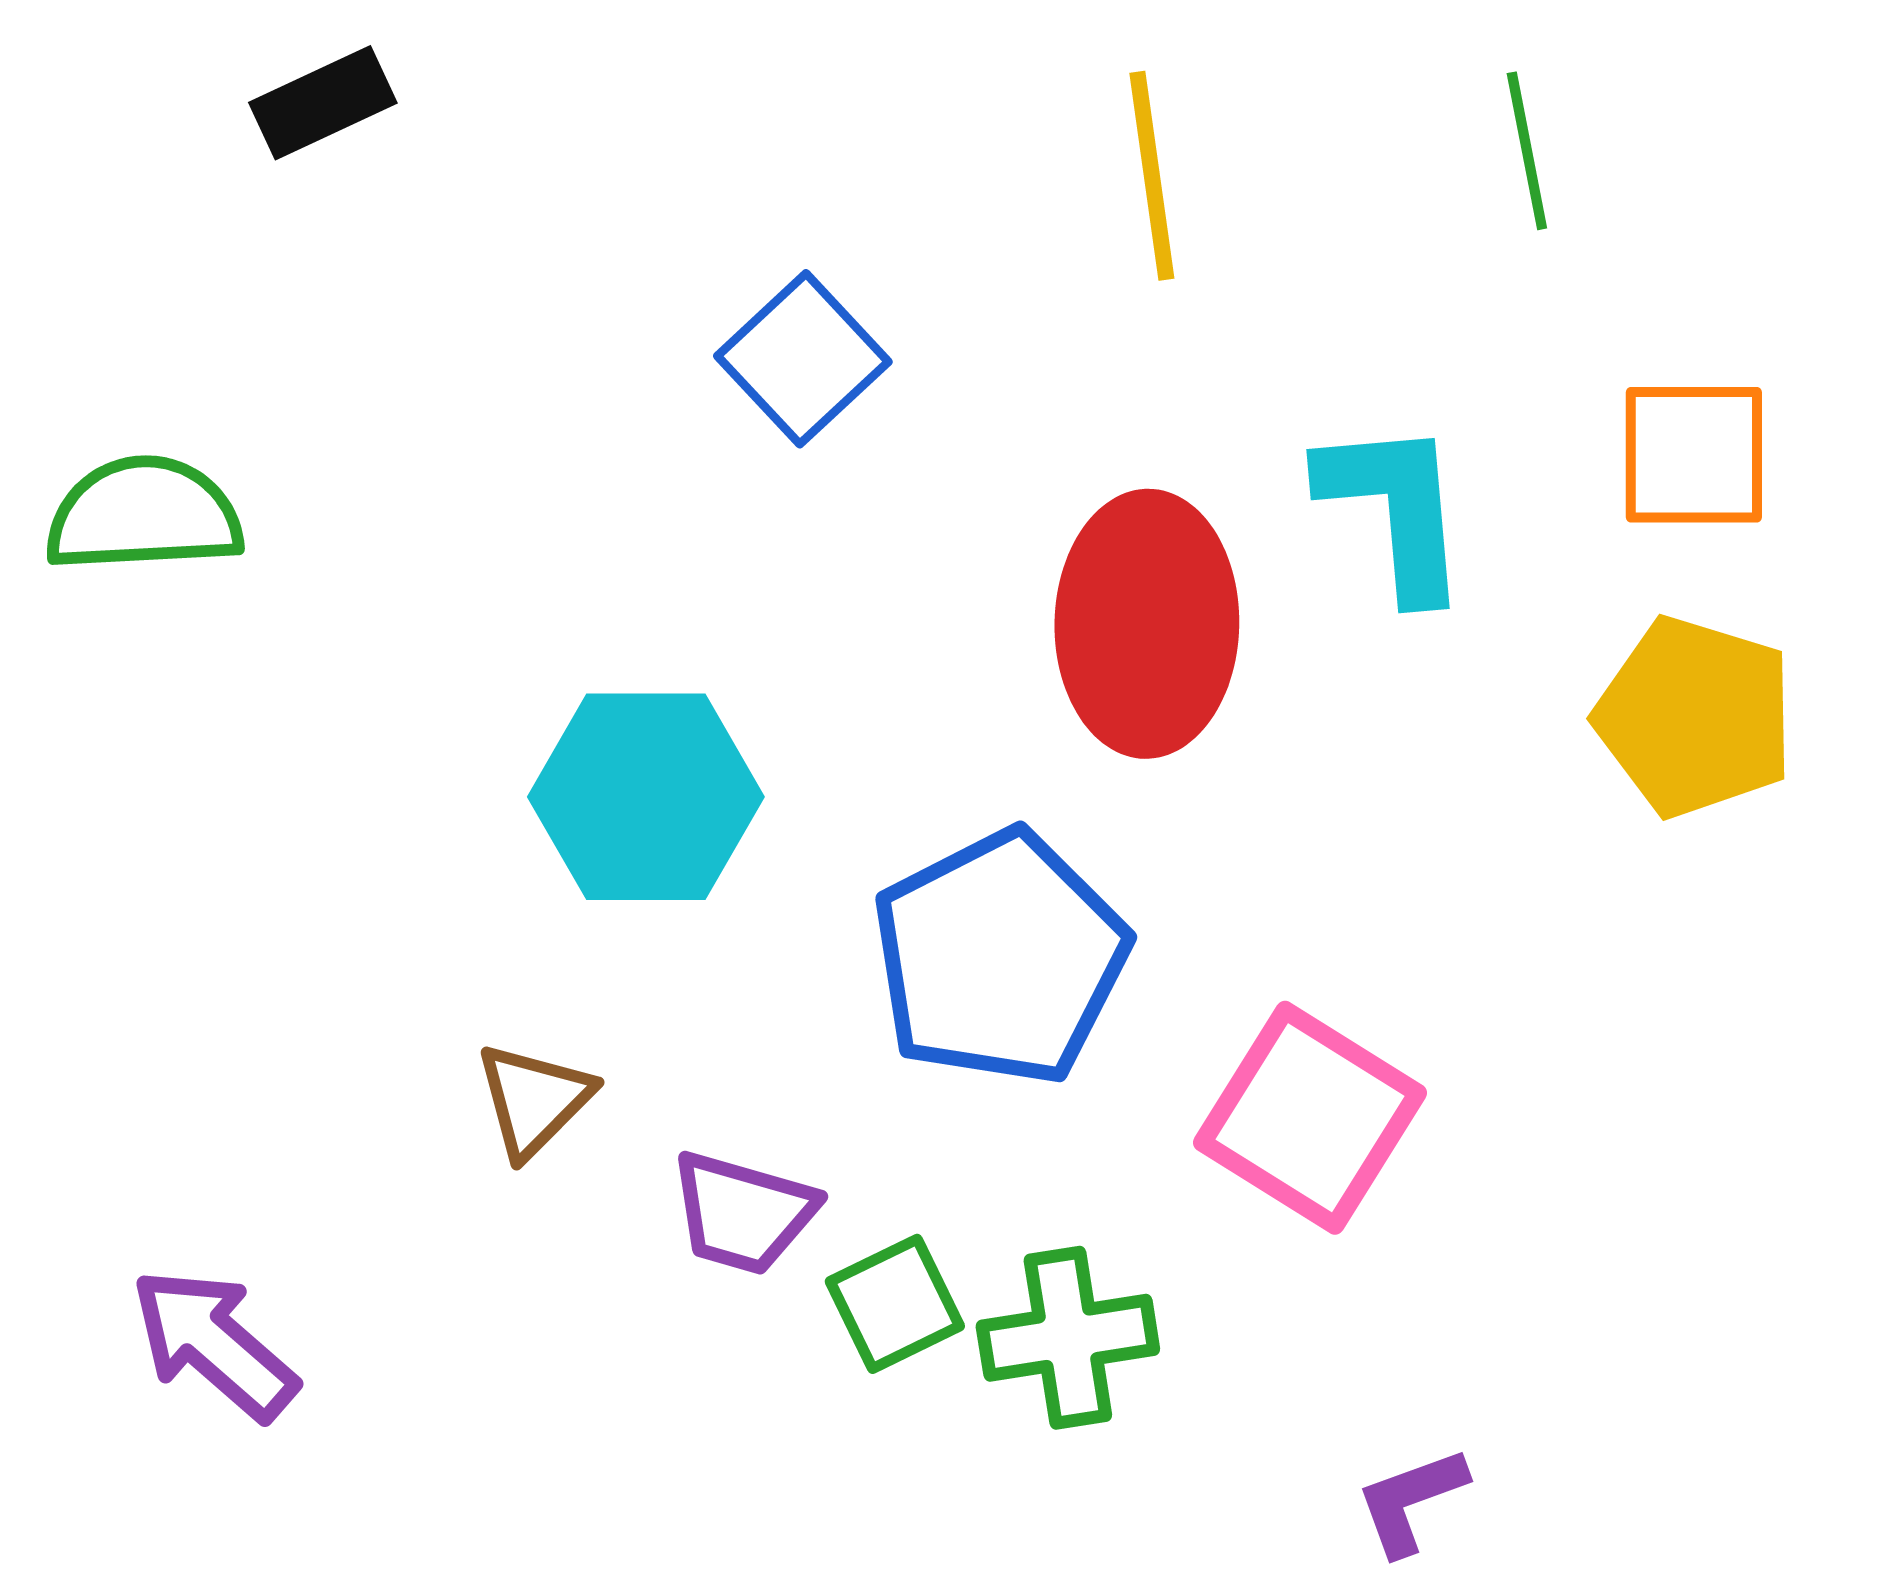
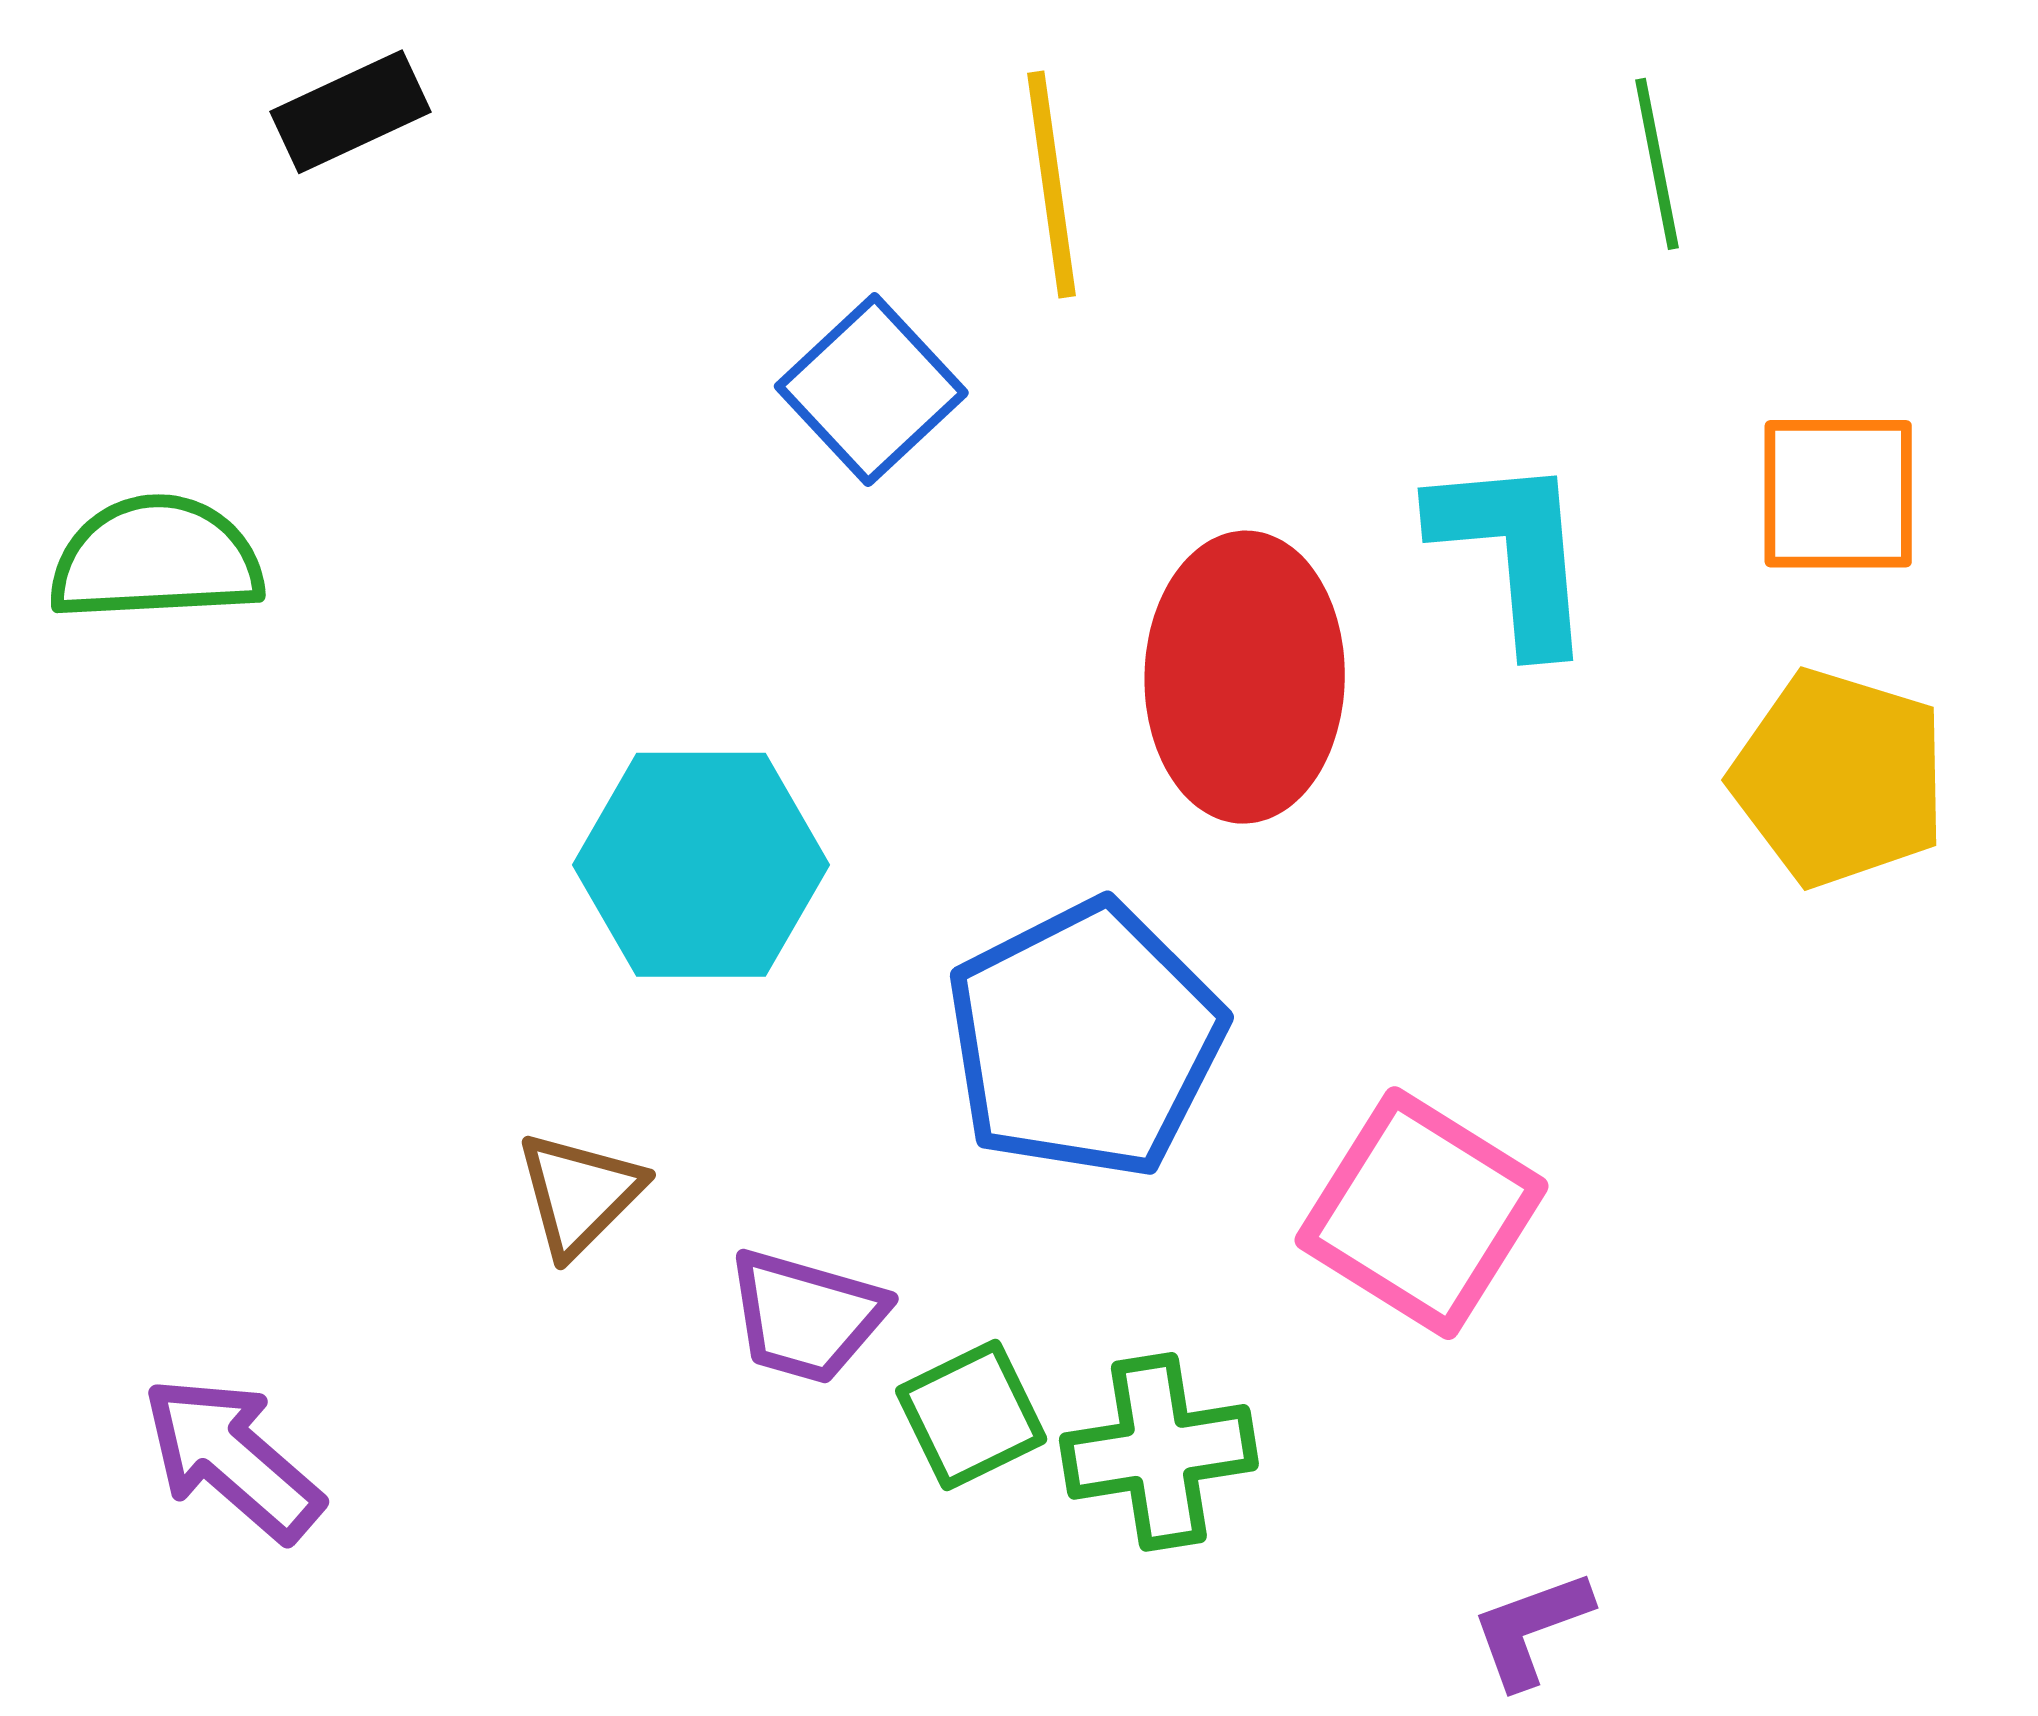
yellow line: (1152, 176) -> (1051, 184), moved

